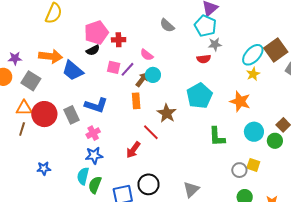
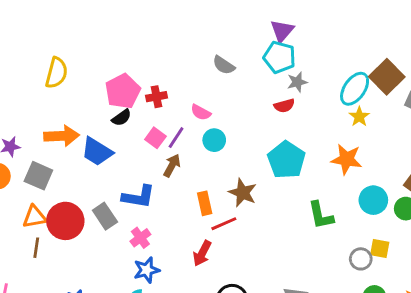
pink square: (114, 67) -> (155, 138), turned 32
brown arrow: (142, 79) -> (172, 166), moved
orange rectangle: (136, 101) -> (205, 203), moved
red line: (151, 132) -> (224, 224), turned -60

